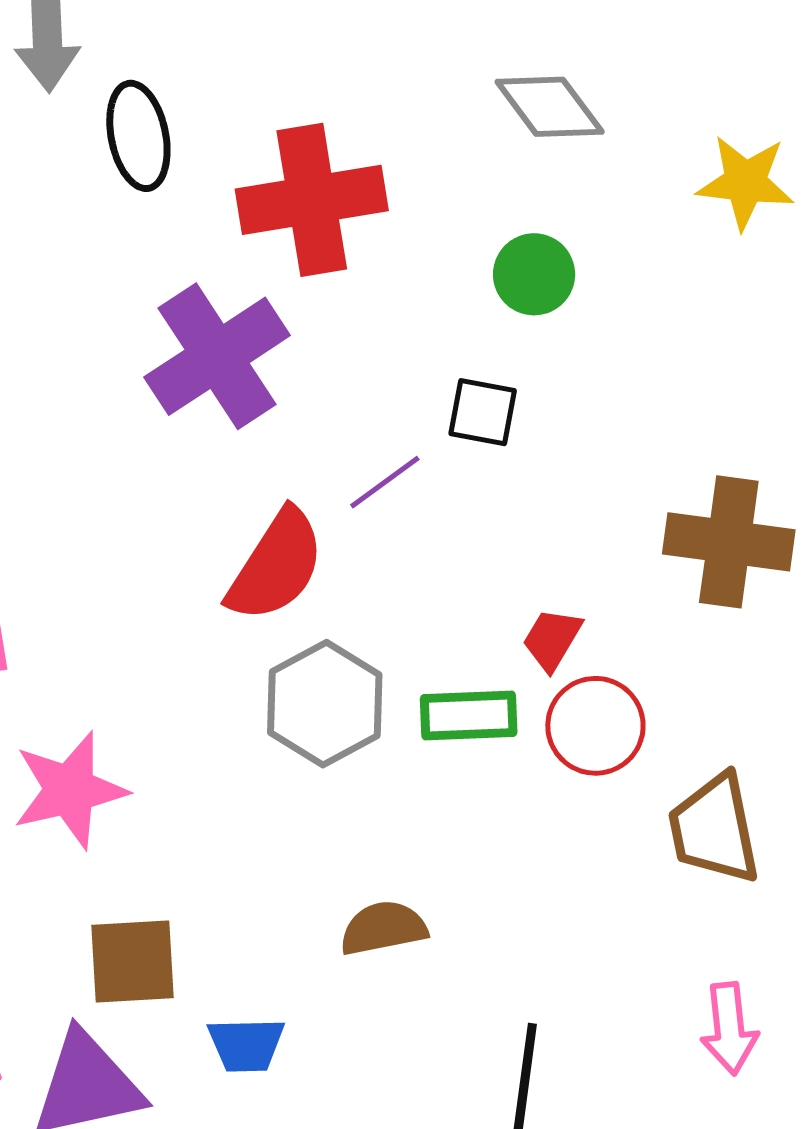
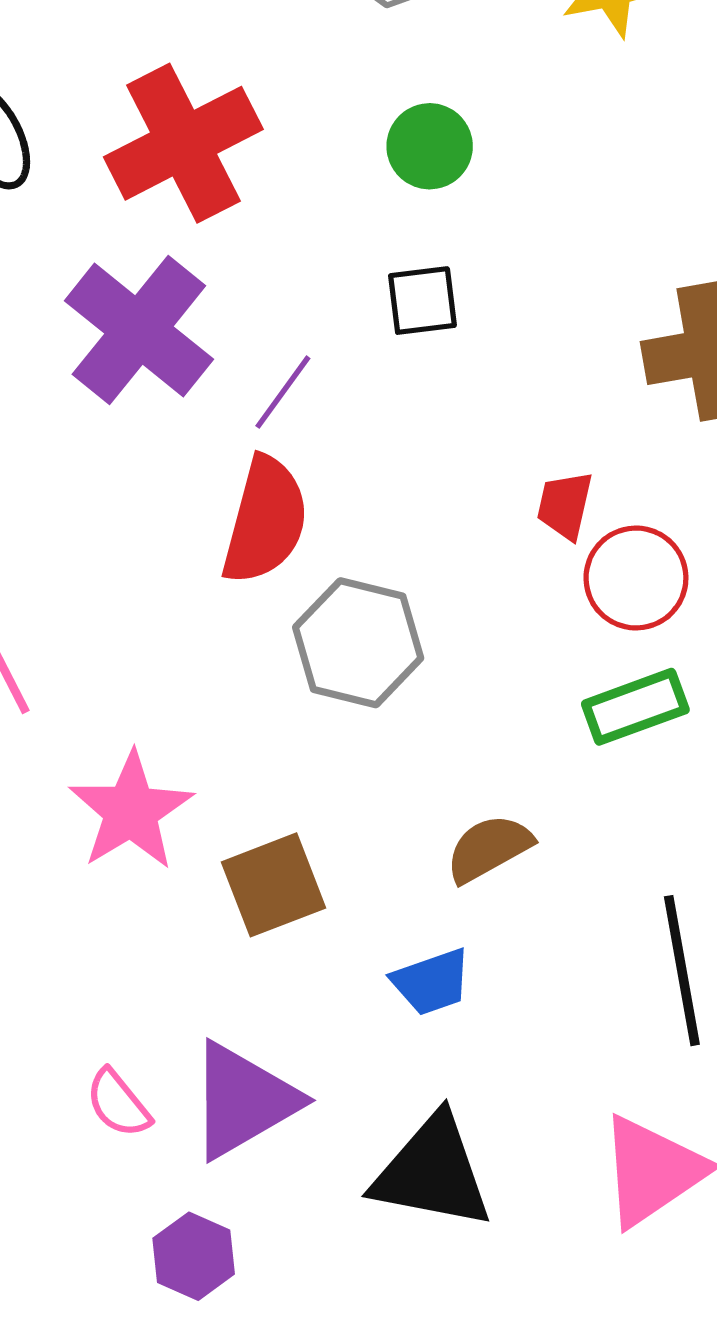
purple line: (385, 482) -> (283, 392), moved
green rectangle: (469, 715) -> (635, 707), moved
brown square: (132, 961) -> (274, 885), moved
blue trapezoid: (246, 1045) -> (432, 982), moved

